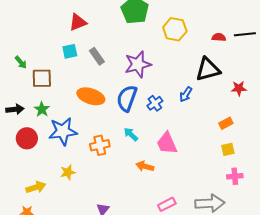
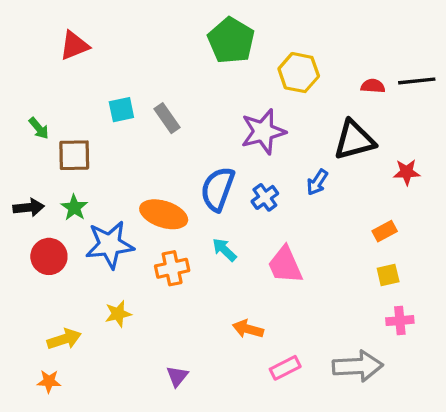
red triangle: (78, 22) -> (74, 46), moved
purple star: (138, 64) -> (263, 132), moved
orange ellipse: (91, 96) -> (164, 214), moved
orange arrow: (145, 166) -> (248, 329), moved

